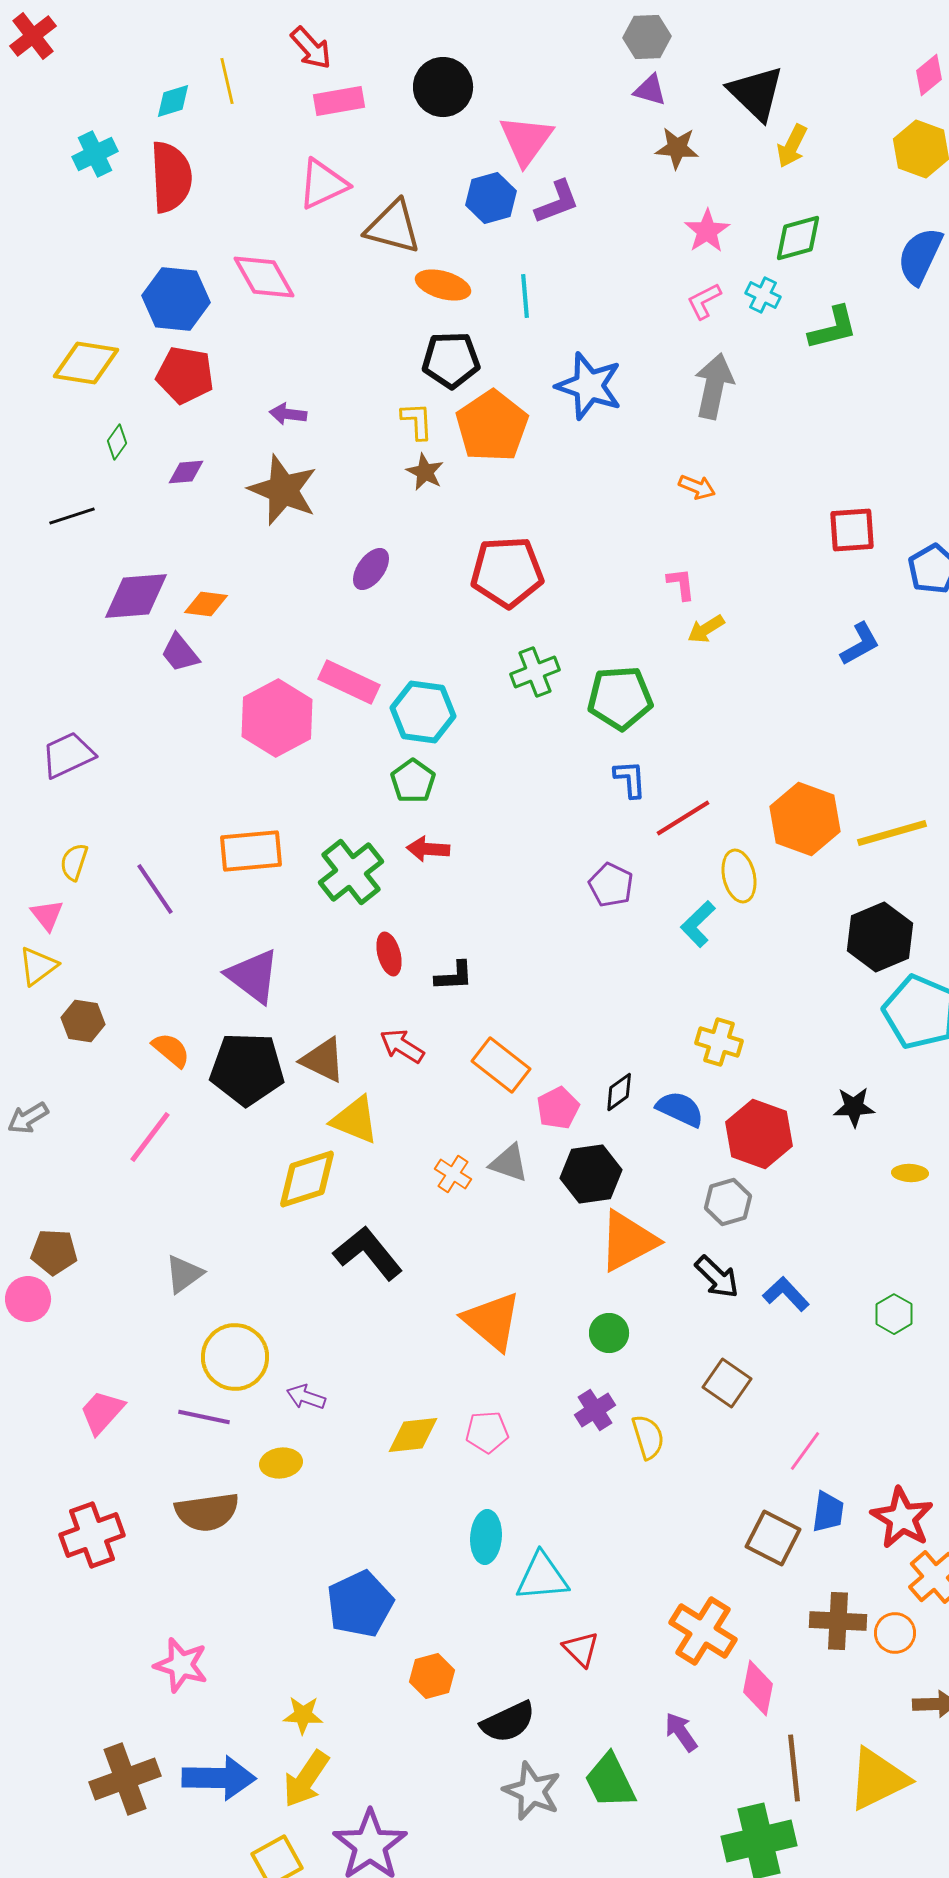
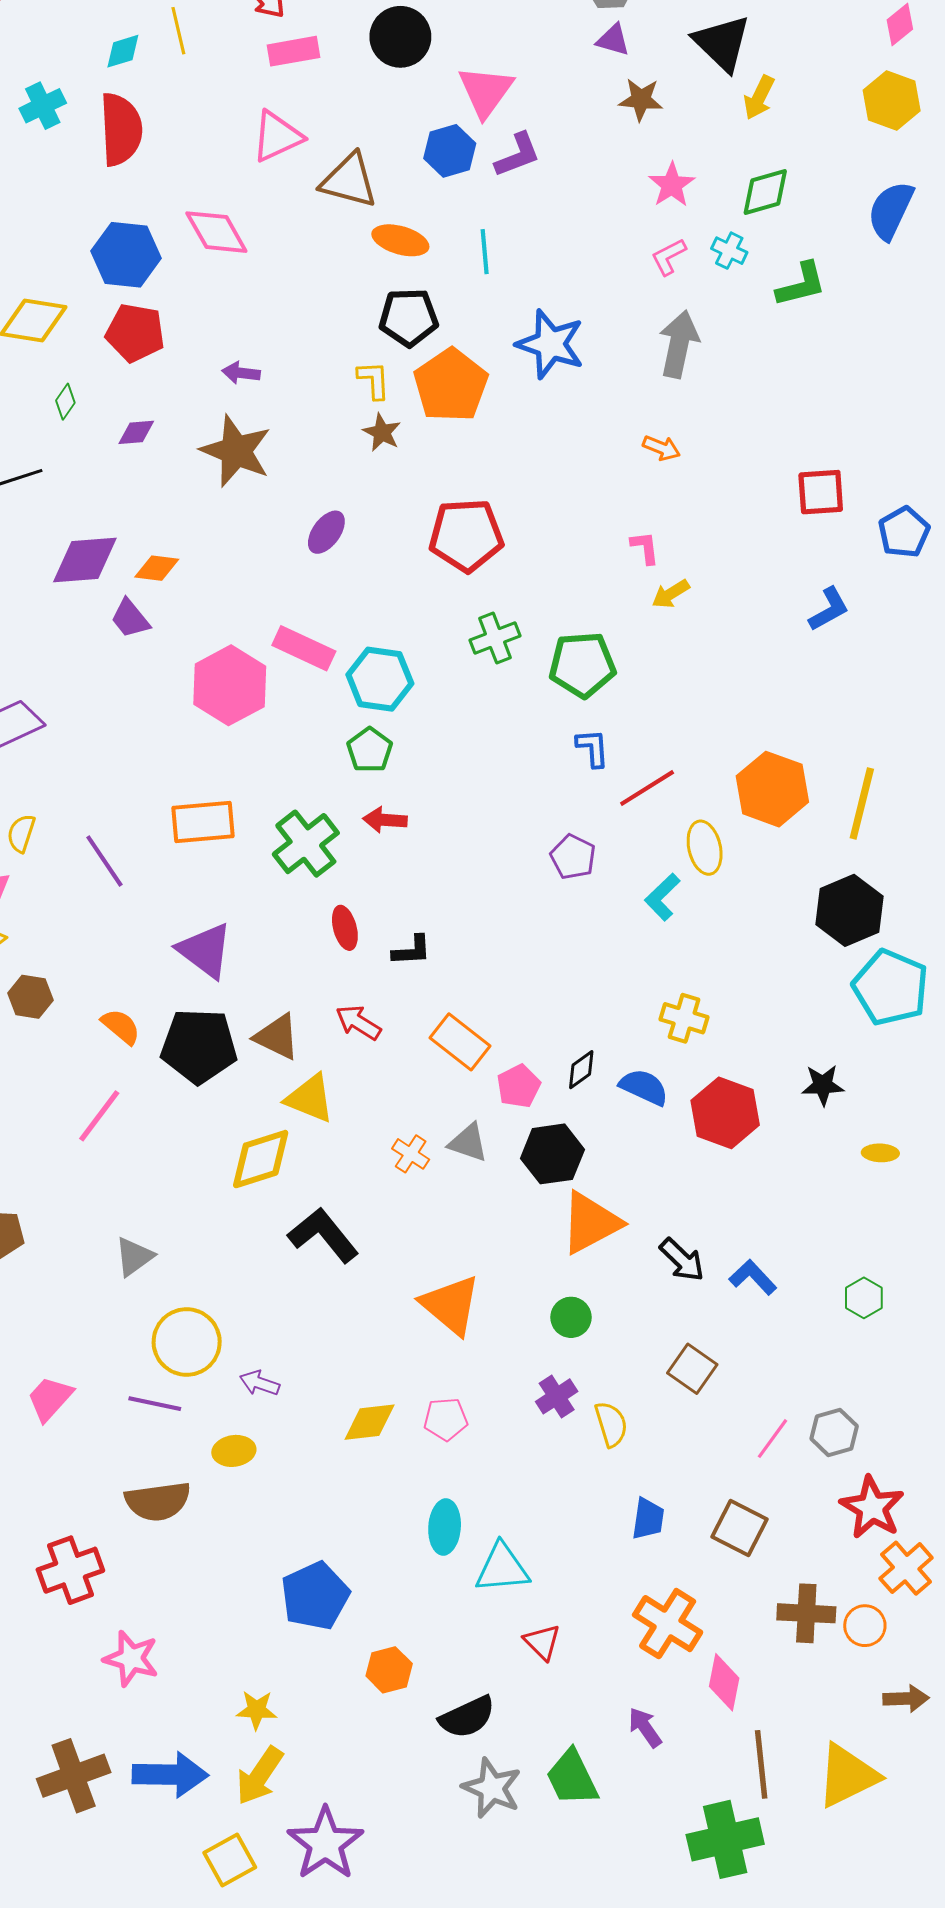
yellow line: (892, 833) -> (862, 803), turned -60
gray hexagon: (728, 1202) -> (834, 1432), moved
blue trapezoid: (828, 1512) -> (648, 1519), moved
red cross: (92, 1535) -> (70, 1570), moved

